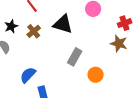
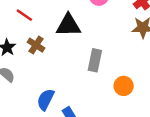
orange circle: (96, 75) -> (124, 86), moved

